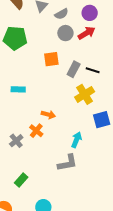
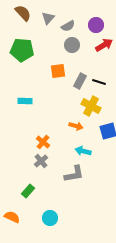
red arrow: (87, 33) -> (104, 45), moved
yellow cross: (85, 94) -> (91, 106), turned -30
orange arrow: (48, 115) -> (76, 126), moved
cyan arrow: (77, 140) -> (83, 151), turned -98
gray cross: (16, 141) -> (41, 161), moved

